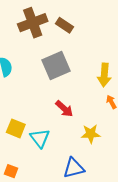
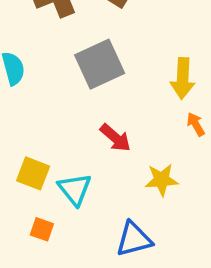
orange square: (11, 171) -> (42, 229), moved

